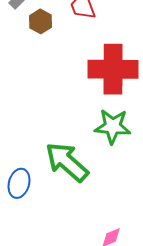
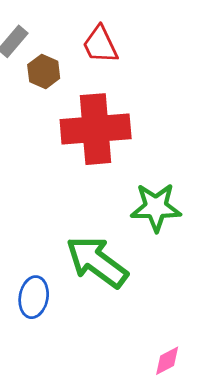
red cross: (113, 69) -> (96, 129), moved

